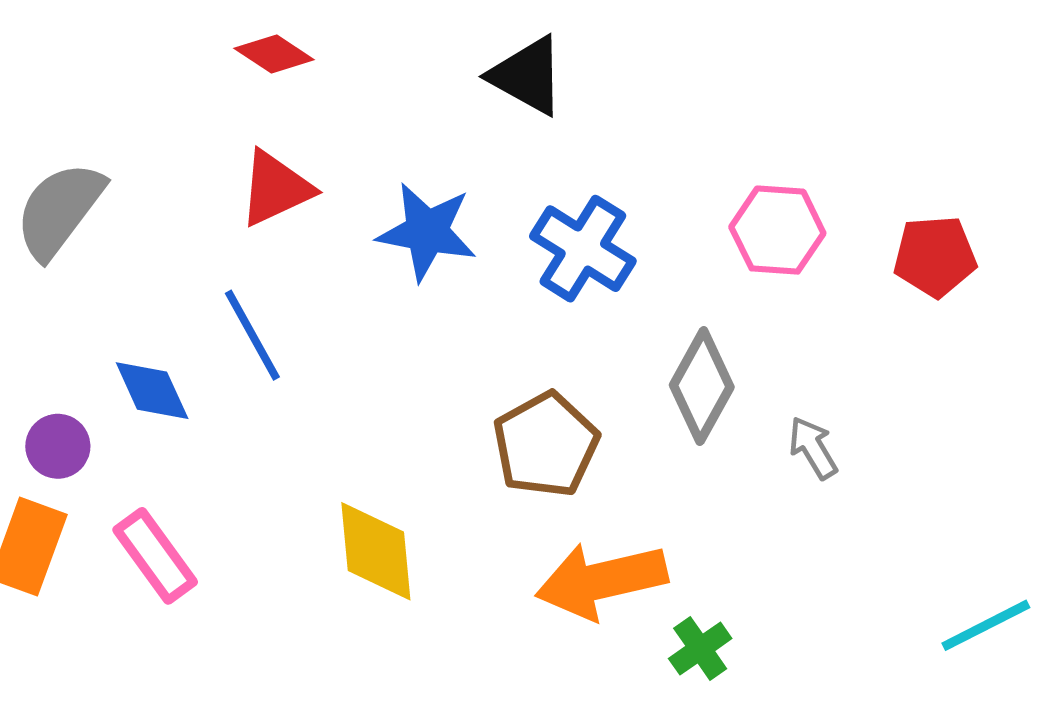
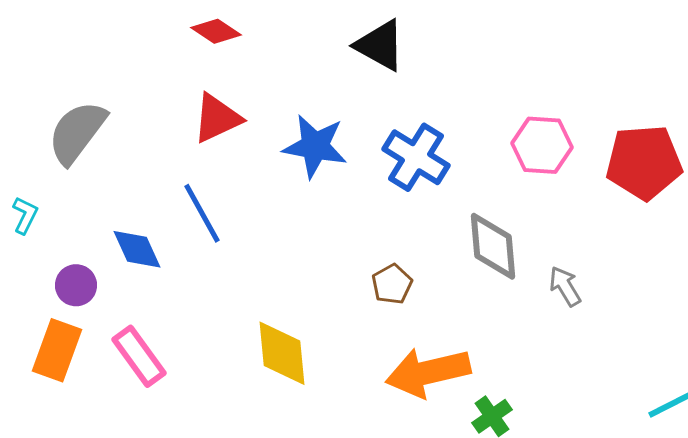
red pentagon: (935, 256) -> (644, 162), size x1.4
gray diamond: (702, 386) -> (493, 246), turned -34
brown pentagon: (546, 445) -> (392, 284), size x0.6

